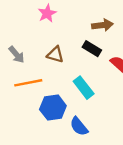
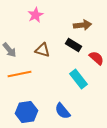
cyan rectangle: (84, 88) -> (78, 79), moved
blue hexagon: (53, 108) -> (26, 112), moved

